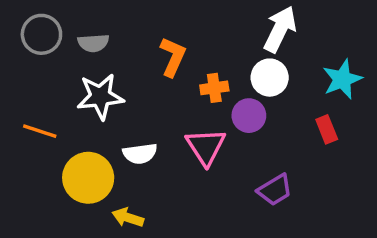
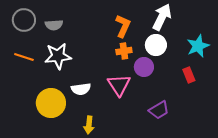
orange L-shape: (173, 57) -> (123, 26), moved
orange line: (40, 131) -> (24, 57), moved
yellow arrow: (128, 218) -> (89, 125), moved, turned -102

